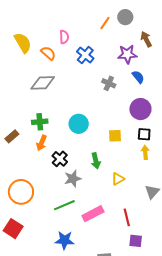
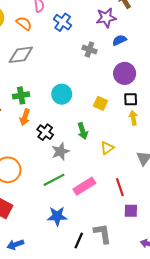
blue semicircle: (138, 77) -> (119, 40), turned -72
yellow square: (115, 136) -> (101, 103), turned 32

